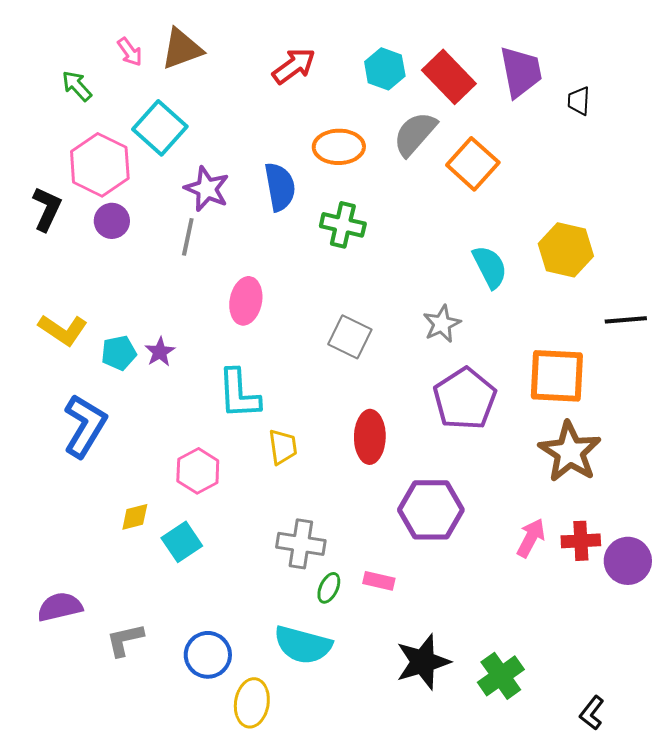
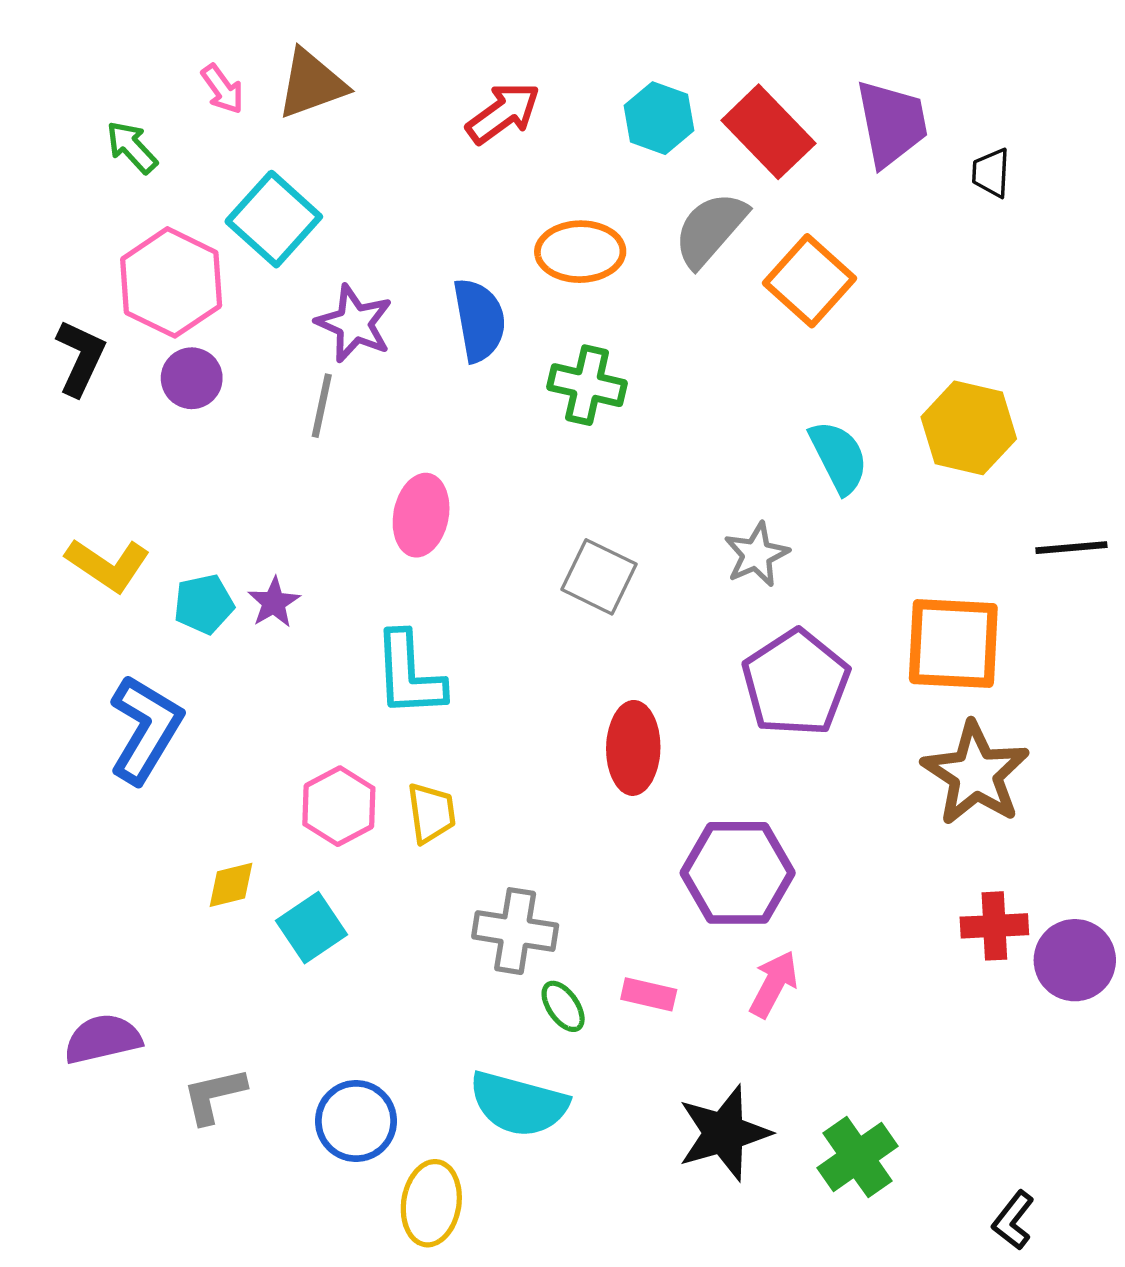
yellow trapezoid: (283, 447) -> (431, 813), moved
pink arrow: (531, 538) -> (774, 984), moved
green ellipse: (329, 588) -> (563, 1006), turned -60

